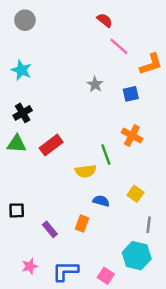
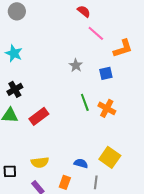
green line: (106, 155) -> (85, 102), moved
yellow semicircle: (86, 171) -> (40, 162), moved
yellow square: (136, 194) -> (110, 157), size x1.5
gray line: (149, 225) -> (96, 182), moved

